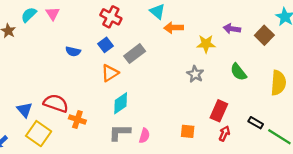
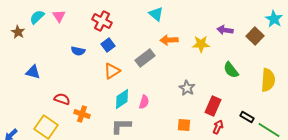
red cross: (111, 17) -> (102, 21), moved
orange arrow: (174, 28) -> (169, 40), moved
gray rectangle: (135, 54) -> (145, 58), moved
gray star: (195, 74) -> (187, 88), moved
red semicircle: (56, 103) -> (62, 99), size x0.7
blue triangle: (24, 110) -> (33, 72), moved, turned -35
pink semicircle: (144, 136) -> (144, 102), moved

